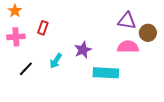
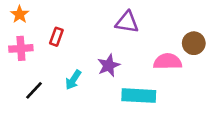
purple triangle: (127, 21) -> (127, 22), moved

